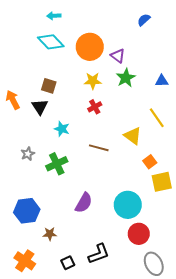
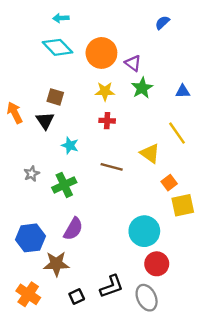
red cross: (95, 107) -> (107, 121), turned 32
purple semicircle: (84, 203) -> (73, 229), moved
brown star: (50, 234) -> (56, 264), size x1.6
gray ellipse: (154, 264) -> (147, 298), moved

